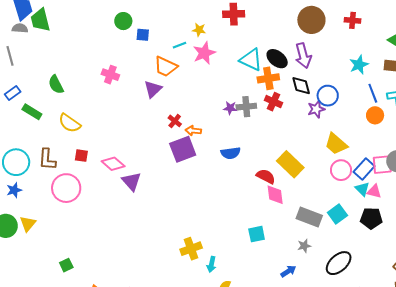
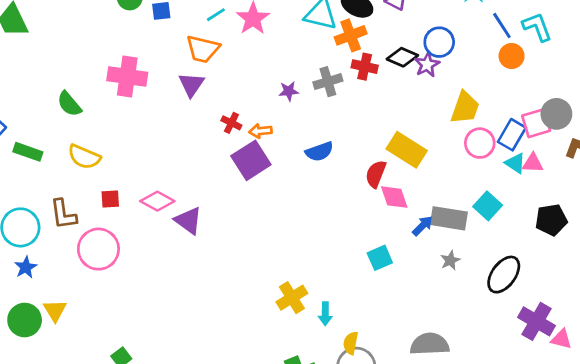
pink cross: (110, 75) -> (127, 76), size x1.5
green semicircle: (56, 85) -> (69, 104), moved
black diamond: (301, 86) -> (402, 57), moved, turned -40
purple star: (230, 108) -> (289, 91), moved
yellow trapezoid: (336, 144) -> (465, 108), turned -100
red semicircle: (266, 176) -> (376, 174), turned -84
black pentagon: (371, 218) -> (551, 220), moved
blue arrow: (288, 271) -> (422, 226), moved

